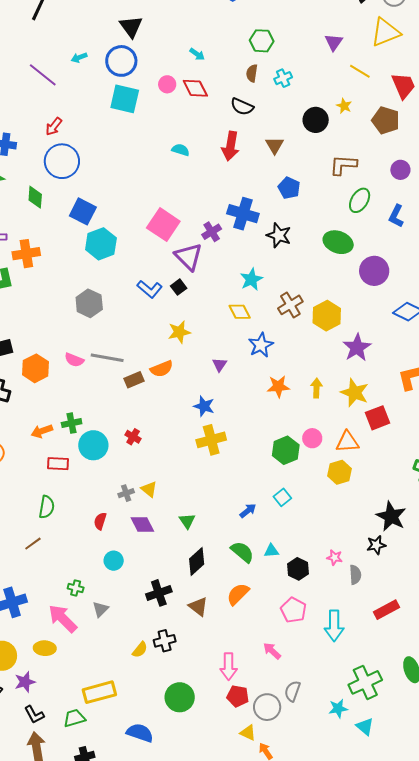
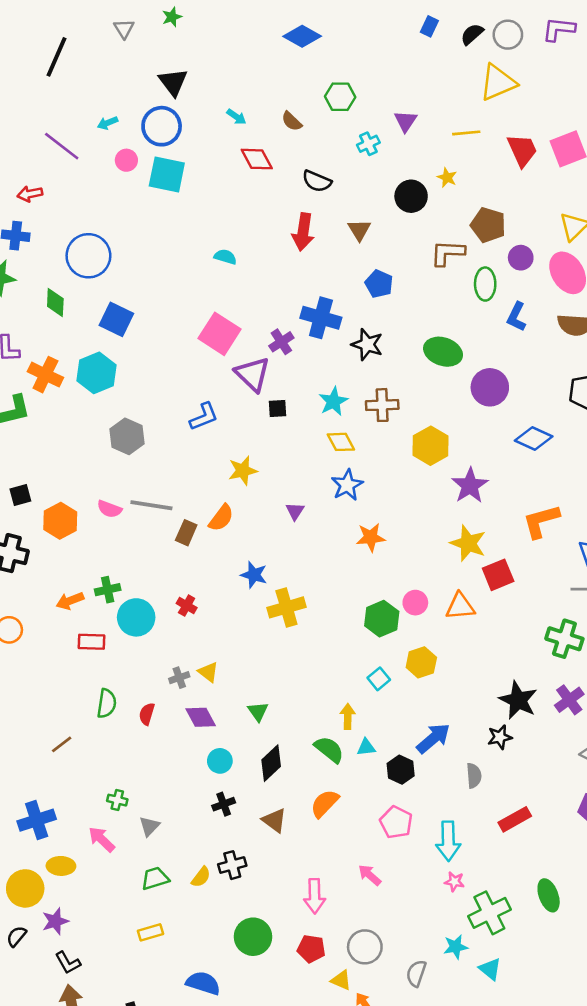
purple triangle: (334, 42) -> (405, 121), moved
cyan arrow: (197, 54) -> (236, 117), moved
yellow line: (360, 71) -> (466, 133), turned -35
brown semicircle: (252, 73) -> (292, 121), moved, turned -54
pink circle: (167, 84) -> (126, 160), moved
brown pentagon: (386, 120) -> (488, 225), moved
red arrow: (54, 127) -> (30, 194), moved, turned 42
cyan semicircle: (181, 150) -> (225, 257), moved
green ellipse: (360, 200) -> (485, 284), moved, turned -30
cyan hexagon: (101, 244) -> (96, 373), moved
orange cross: (26, 254) -> (45, 375), turned 36
black square: (179, 287) -> (278, 408), moved, turned 35
blue L-shape: (150, 289) -> (204, 417), turned -60
brown cross: (290, 305) -> (382, 405), moved, turned 30
yellow diamond: (240, 312) -> (341, 442), moved
orange semicircle: (162, 369) -> (221, 518), turned -30
brown rectangle: (134, 380) -> (186, 533), turned -42
yellow arrow: (316, 388) -> (348, 716), moved
blue star: (204, 406) -> (254, 575), moved
yellow hexagon: (340, 472) -> (421, 662), moved
green semicircle: (47, 507) -> (107, 703), moved
blue arrow: (248, 511) -> (433, 738), moved, size x1.6
pink star: (335, 557) -> (454, 882), moved
cyan circle: (114, 561) -> (220, 761), moved
black cross: (159, 593) -> (224, 804), size x0.7
pink arrow: (63, 618) -> (102, 839), size x0.7
yellow ellipse: (45, 648) -> (61, 866), moved
gray semicircle: (292, 691) -> (416, 973), moved
yellow rectangle: (99, 692) -> (150, 932), size x0.6
red pentagon: (238, 696) -> (311, 949), moved
green trapezoid: (74, 718) -> (155, 878), moved

